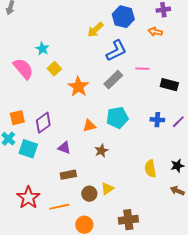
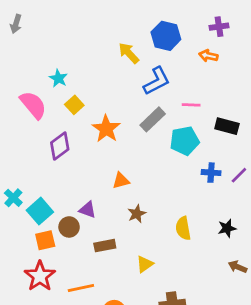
yellow arrow: (95, 30) -> (129, 53), turned 90
orange square: (17, 118) -> (45, 240), moved
cyan pentagon: (117, 118) -> (184, 141), moved
purple diamond: (43, 123) -> (60, 146), moved
cyan square: (28, 149) -> (40, 211), turned 30
black star: (177, 166) -> (227, 228), moved
yellow semicircle: (150, 169) -> (183, 228), moved
brown rectangle: (68, 175) -> (105, 246), moved
brown circle: (89, 194) -> (69, 227), moved

